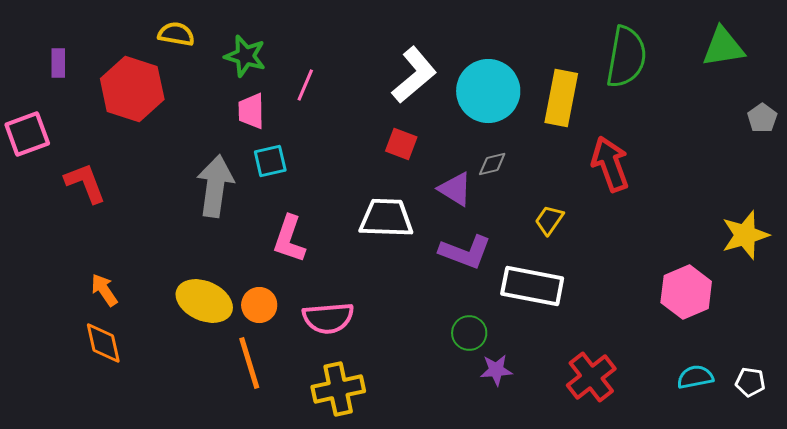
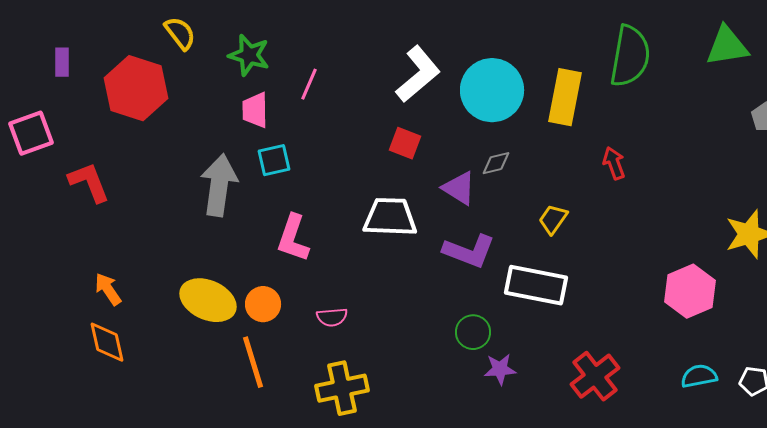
yellow semicircle: (176, 34) -> (180, 33), turned 42
red arrow: (610, 164) -> (614, 163), size x0.6
pink semicircle: (328, 318) -> (332, 317), size x0.6

